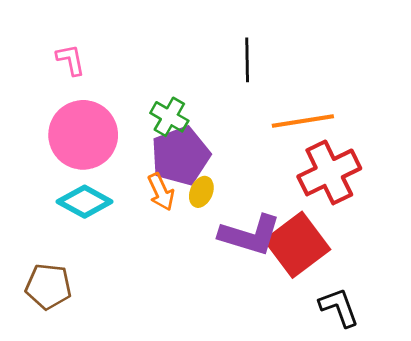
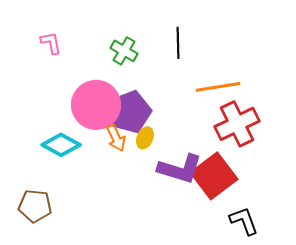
green cross: (169, 117) -> (124, 51), moved
pink circle: (83, 135) -> (96, 105), moved

